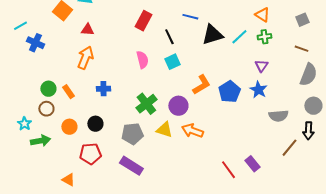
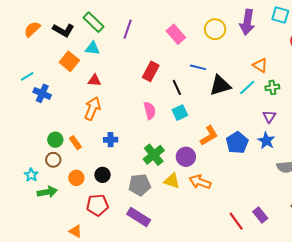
orange triangle: (262, 15) -> (260, 65), moved

